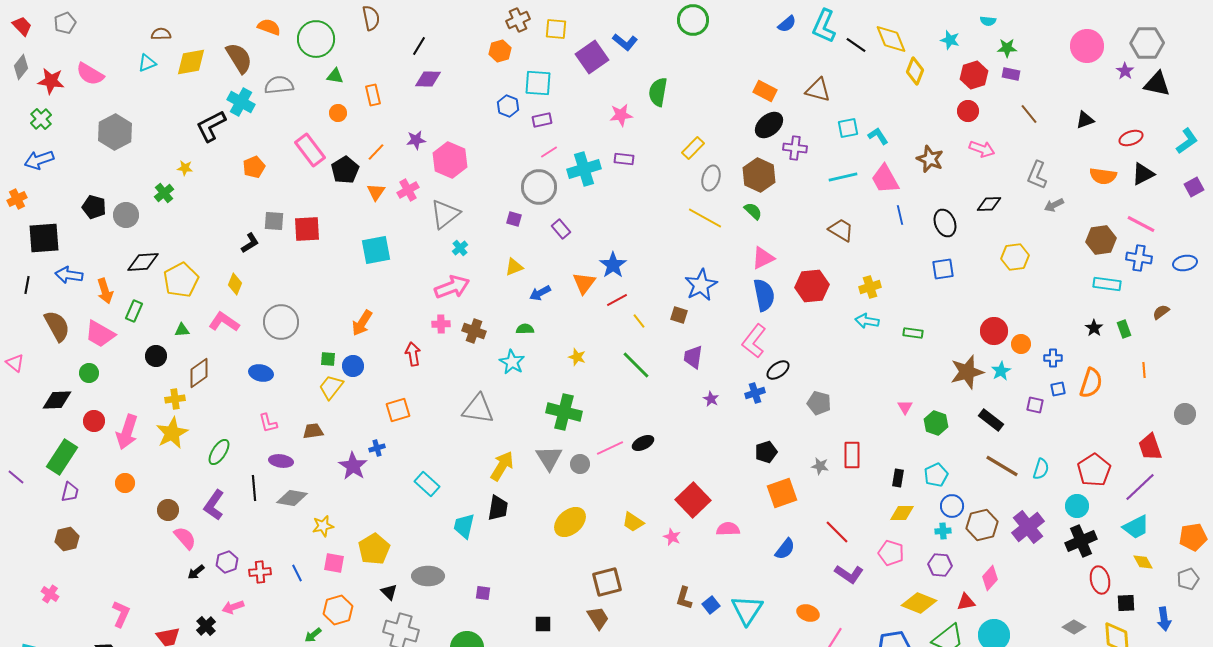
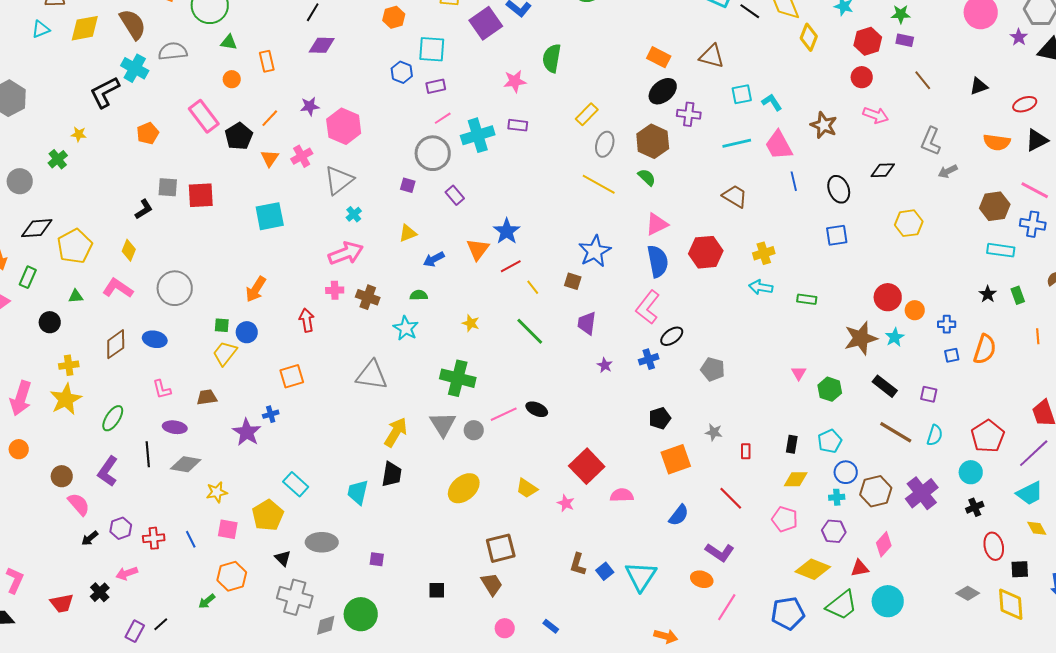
brown diamond: (199, 373) -> (116, 344), moved
purple square: (1035, 405) -> (929, 394), moved
black ellipse: (643, 443) -> (537, 409), turned 50
red rectangle: (852, 455) -> (746, 451), moved, size x0.6
cyan rectangle: (427, 484) -> (296, 484), moved
black cross: (1081, 541) -> (975, 507), size x0.6
purple L-shape: (849, 574) -> (720, 552), moved

